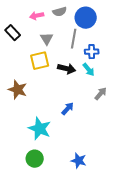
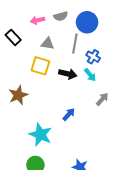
gray triangle: (47, 39) -> (48, 44), turned -48
blue cross: (92, 52) -> (93, 57), turned 32
yellow square: (40, 61) -> (40, 66), turned 30
brown star: (18, 90) -> (18, 95), turned 30

